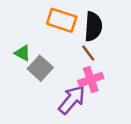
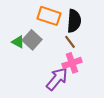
gray square: (40, 68) -> (32, 40), moved

